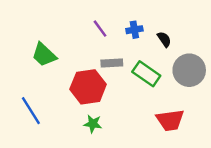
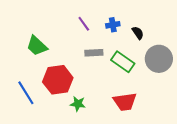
red hexagon: (88, 87) -> (58, 80), moved
red trapezoid: (170, 120) -> (125, 102), moved

